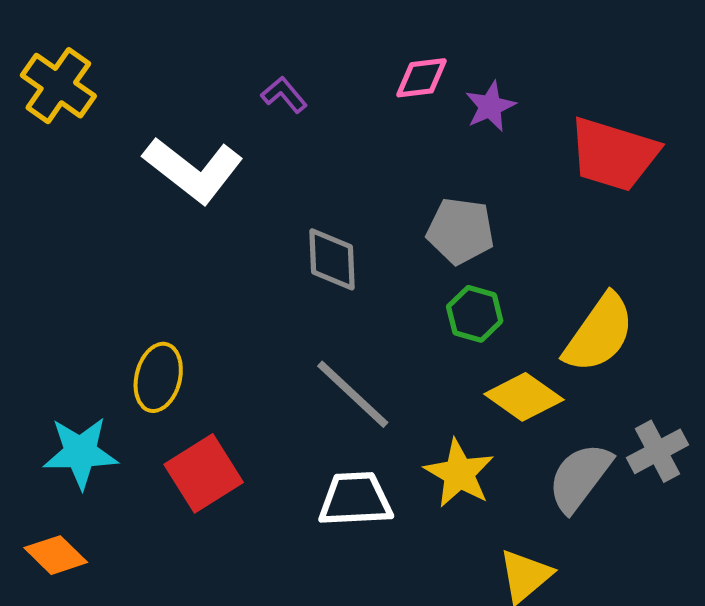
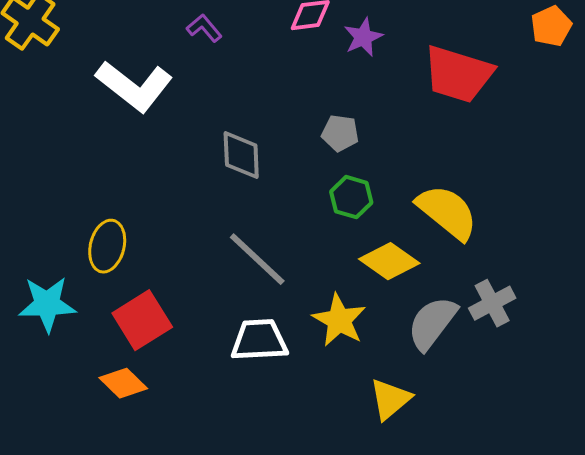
gray pentagon: (460, 231) -> (340, 133), size x0.7
yellow semicircle: (599, 333) -> (447, 212), turned -86
orange diamond: (56, 555) -> (123, 383), moved

